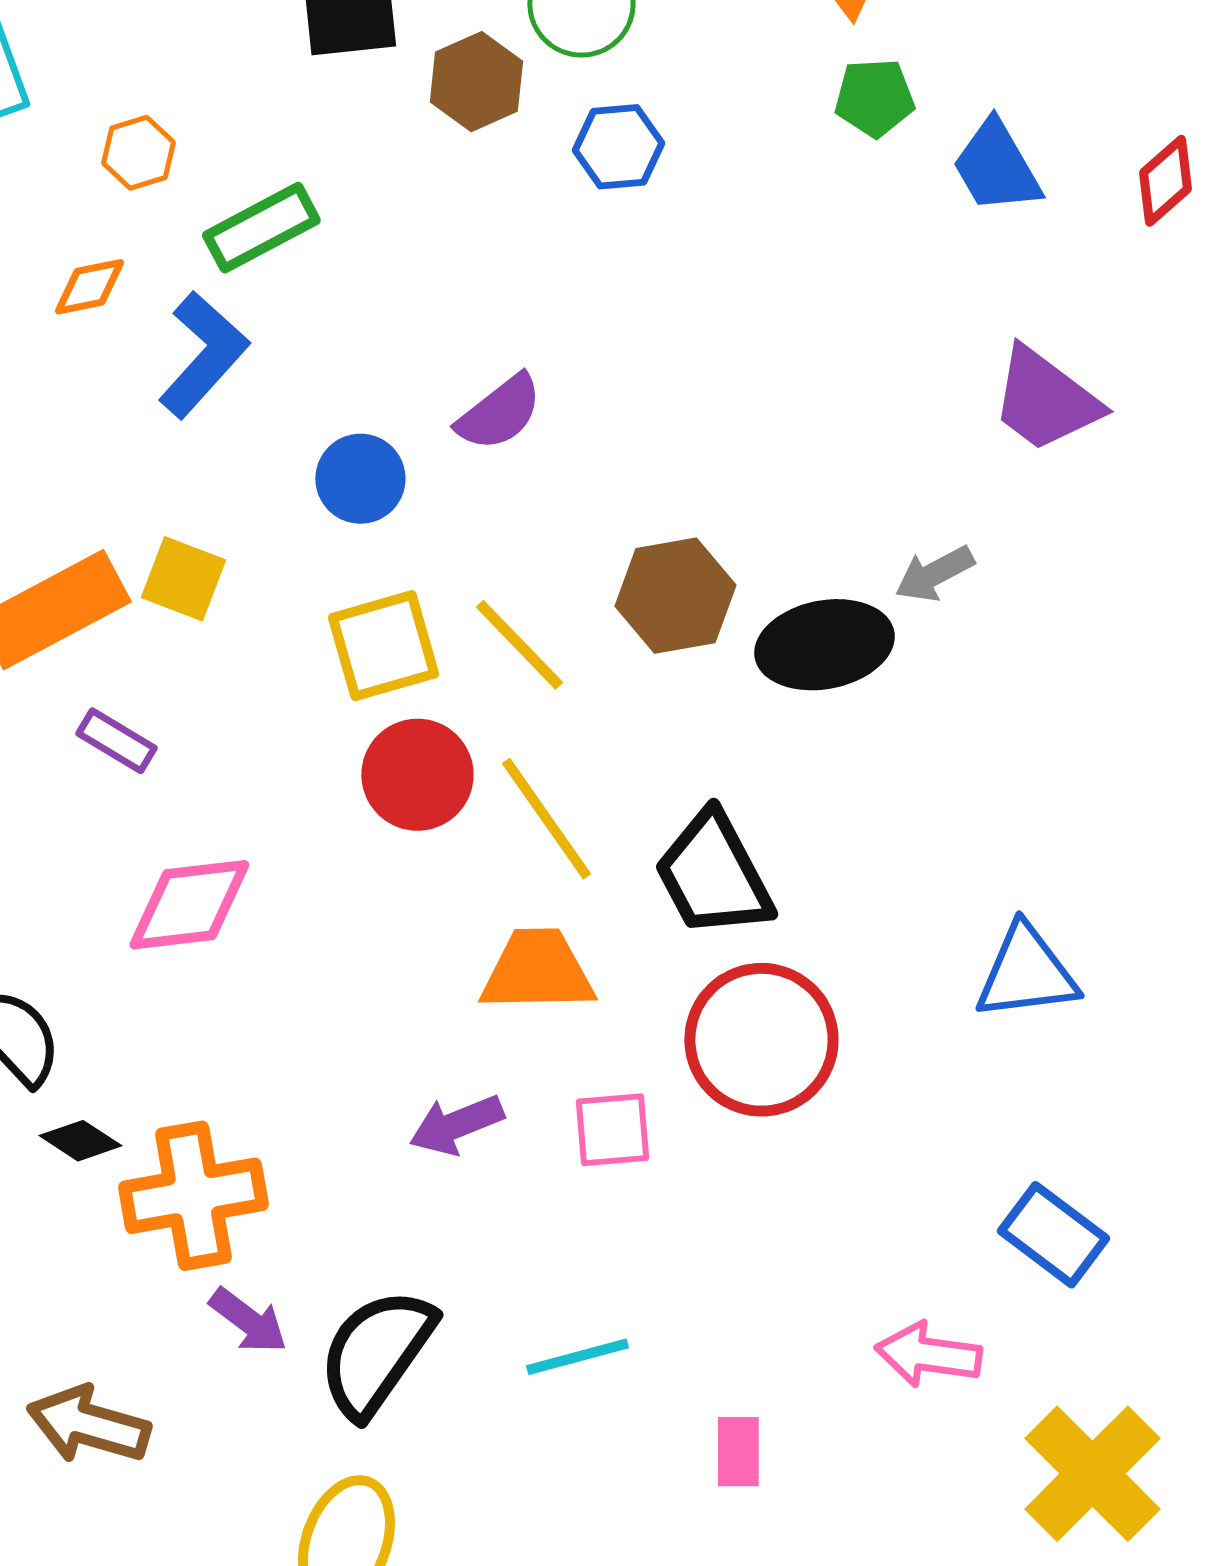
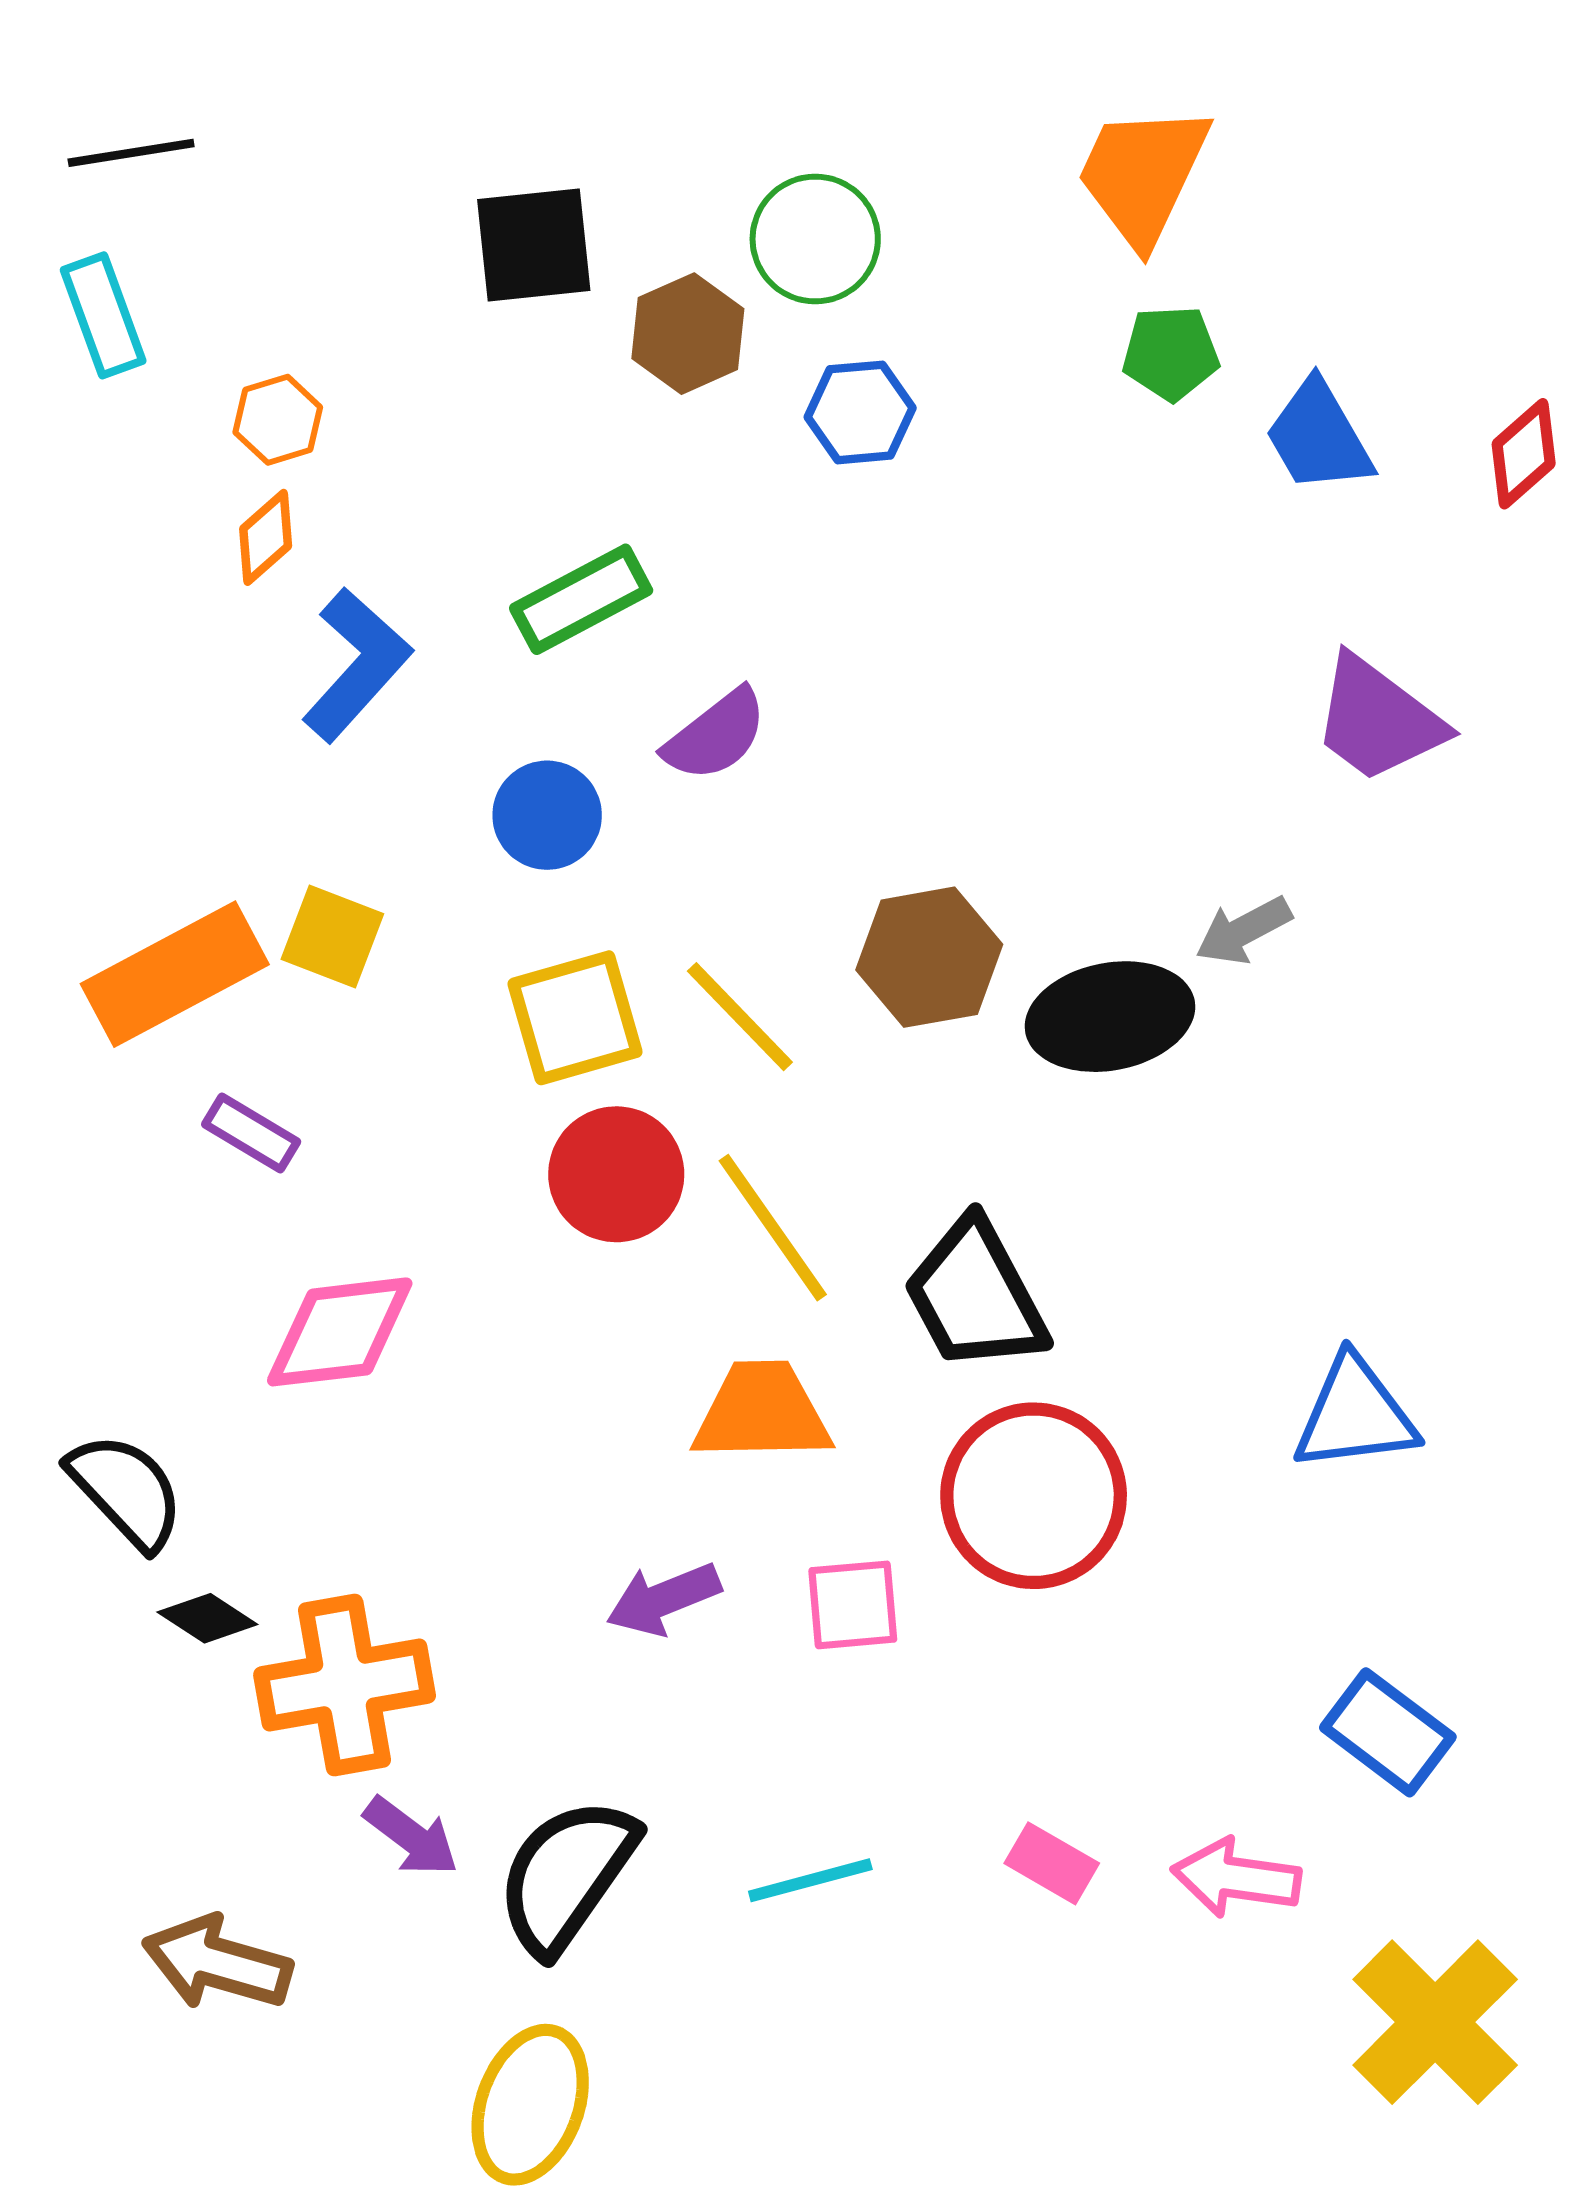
green rectangle: (261, 228) -> (581, 599), moved
orange diamond: (89, 287) -> (266, 537), moved, turned -30
pink rectangle: (738, 1452) -> (1052, 1863), moved, turned -60

